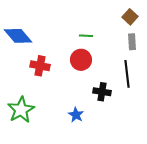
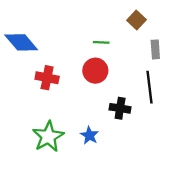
brown square: (130, 17) -> (137, 20), moved
green star: (21, 110) -> (48, 137), moved

